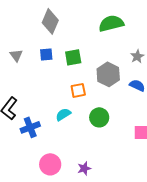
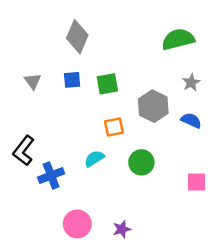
green semicircle: (111, 23) -> (178, 39), moved

